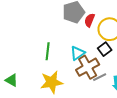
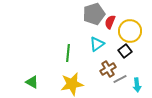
cyan triangle: (78, 53) -> (97, 44), moved
brown cross: (88, 67) -> (108, 69), size x0.7

